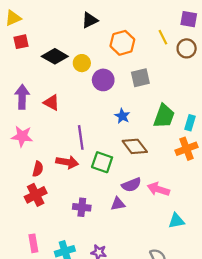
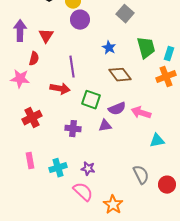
gray square: (140, 78) -> (125, 14), turned -36
purple circle: (103, 80) -> (80, 20), moved
red triangle: (51, 103) -> (46, 36), turned 35
green trapezoid: (164, 116) -> (146, 48), turned -35
pink star: (22, 136) -> (20, 79), moved
green square: (102, 162) -> (91, 100), moved
red semicircle: (38, 169) -> (34, 59), moved

